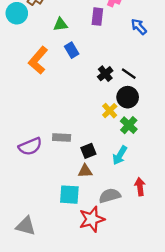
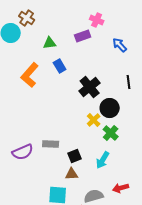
purple rectangle: (97, 17) -> (83, 36), turned 63
black cross: (105, 74) -> (90, 87), size x1.5
black line: (129, 74) -> (129, 82), moved, turned 48
red arrow: (140, 187) -> (121, 188), turned -98

